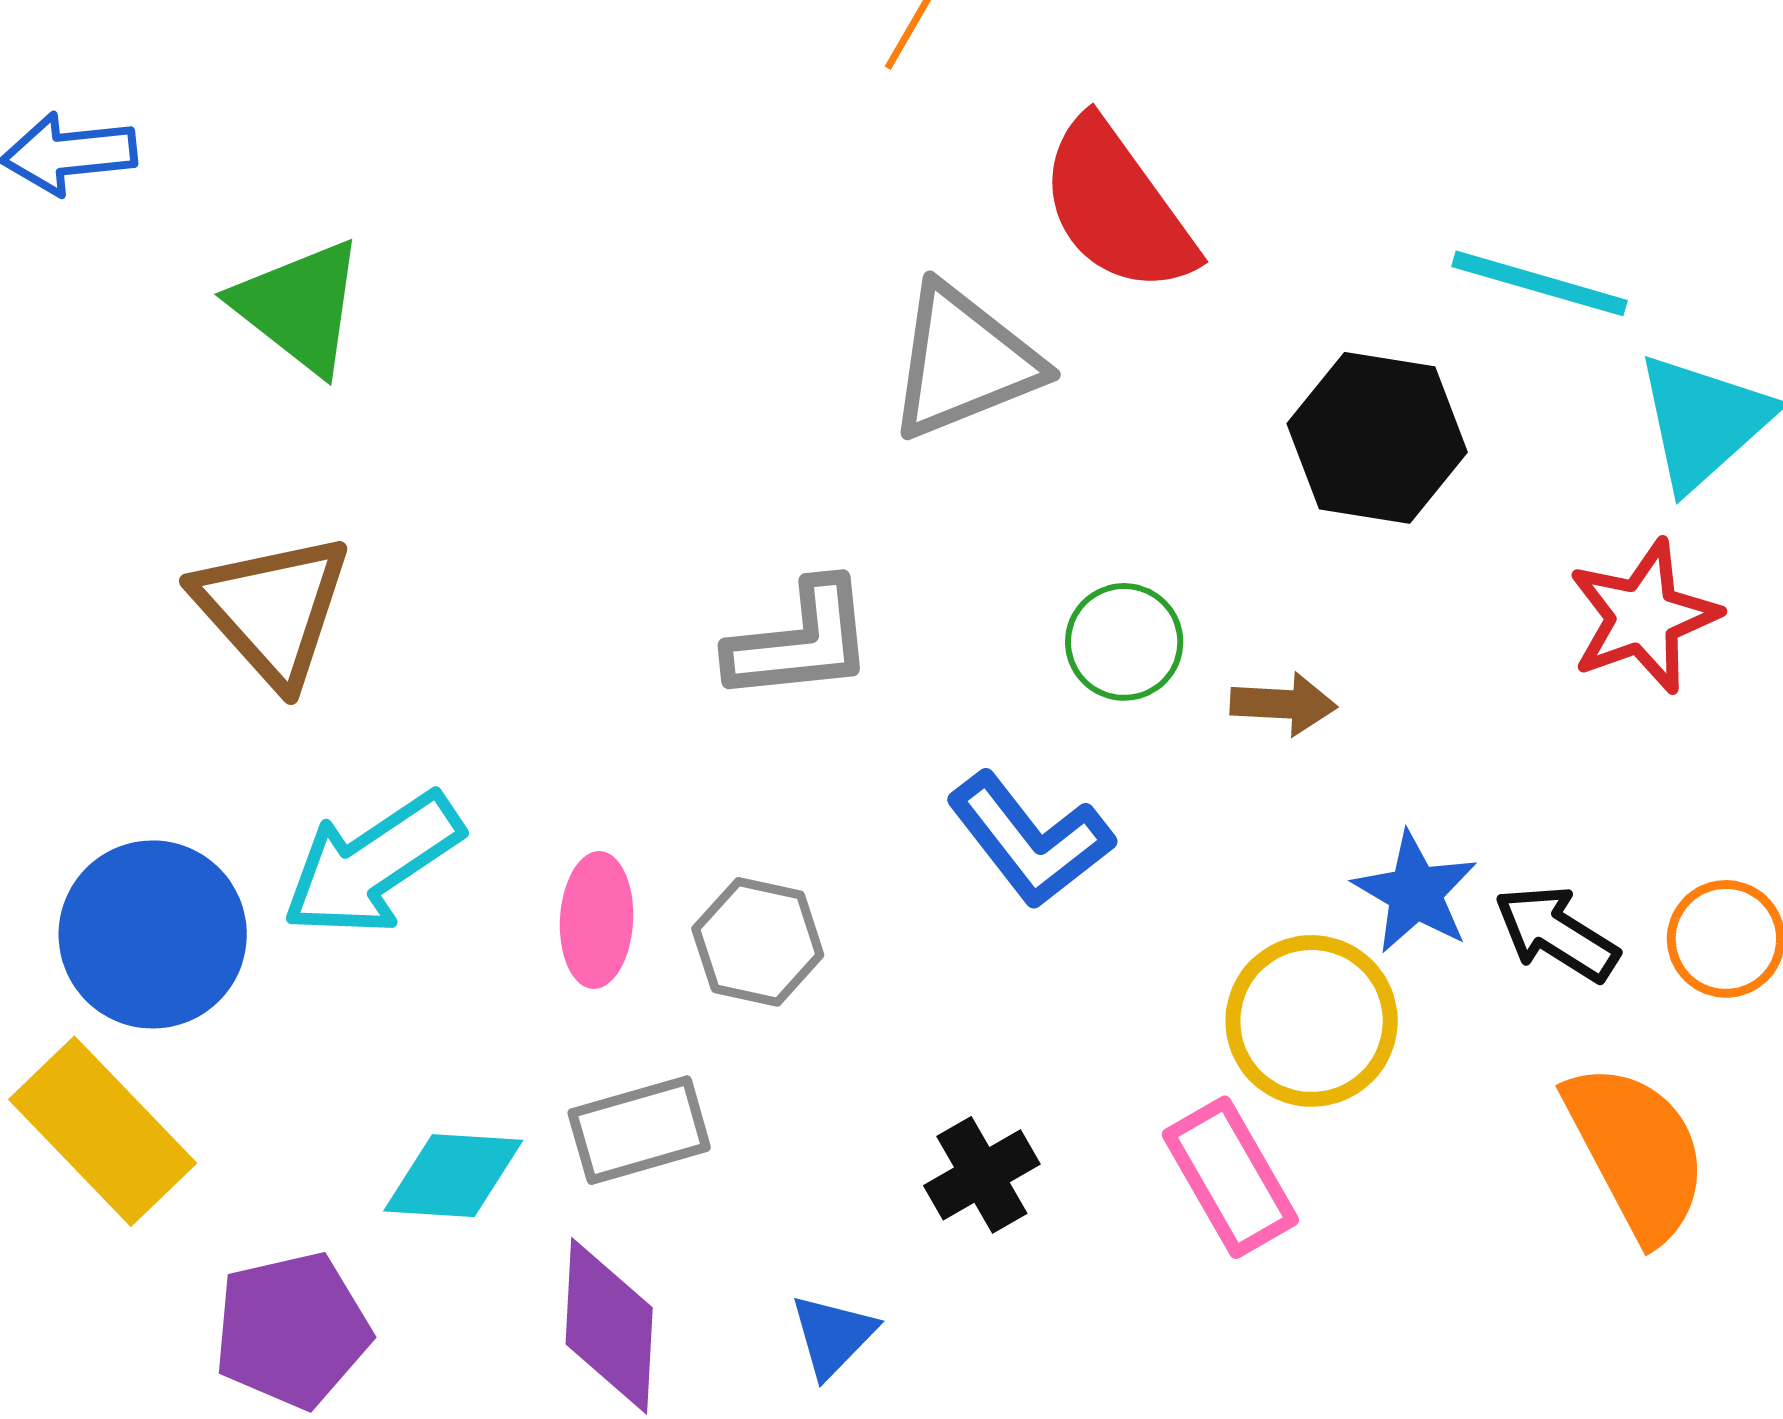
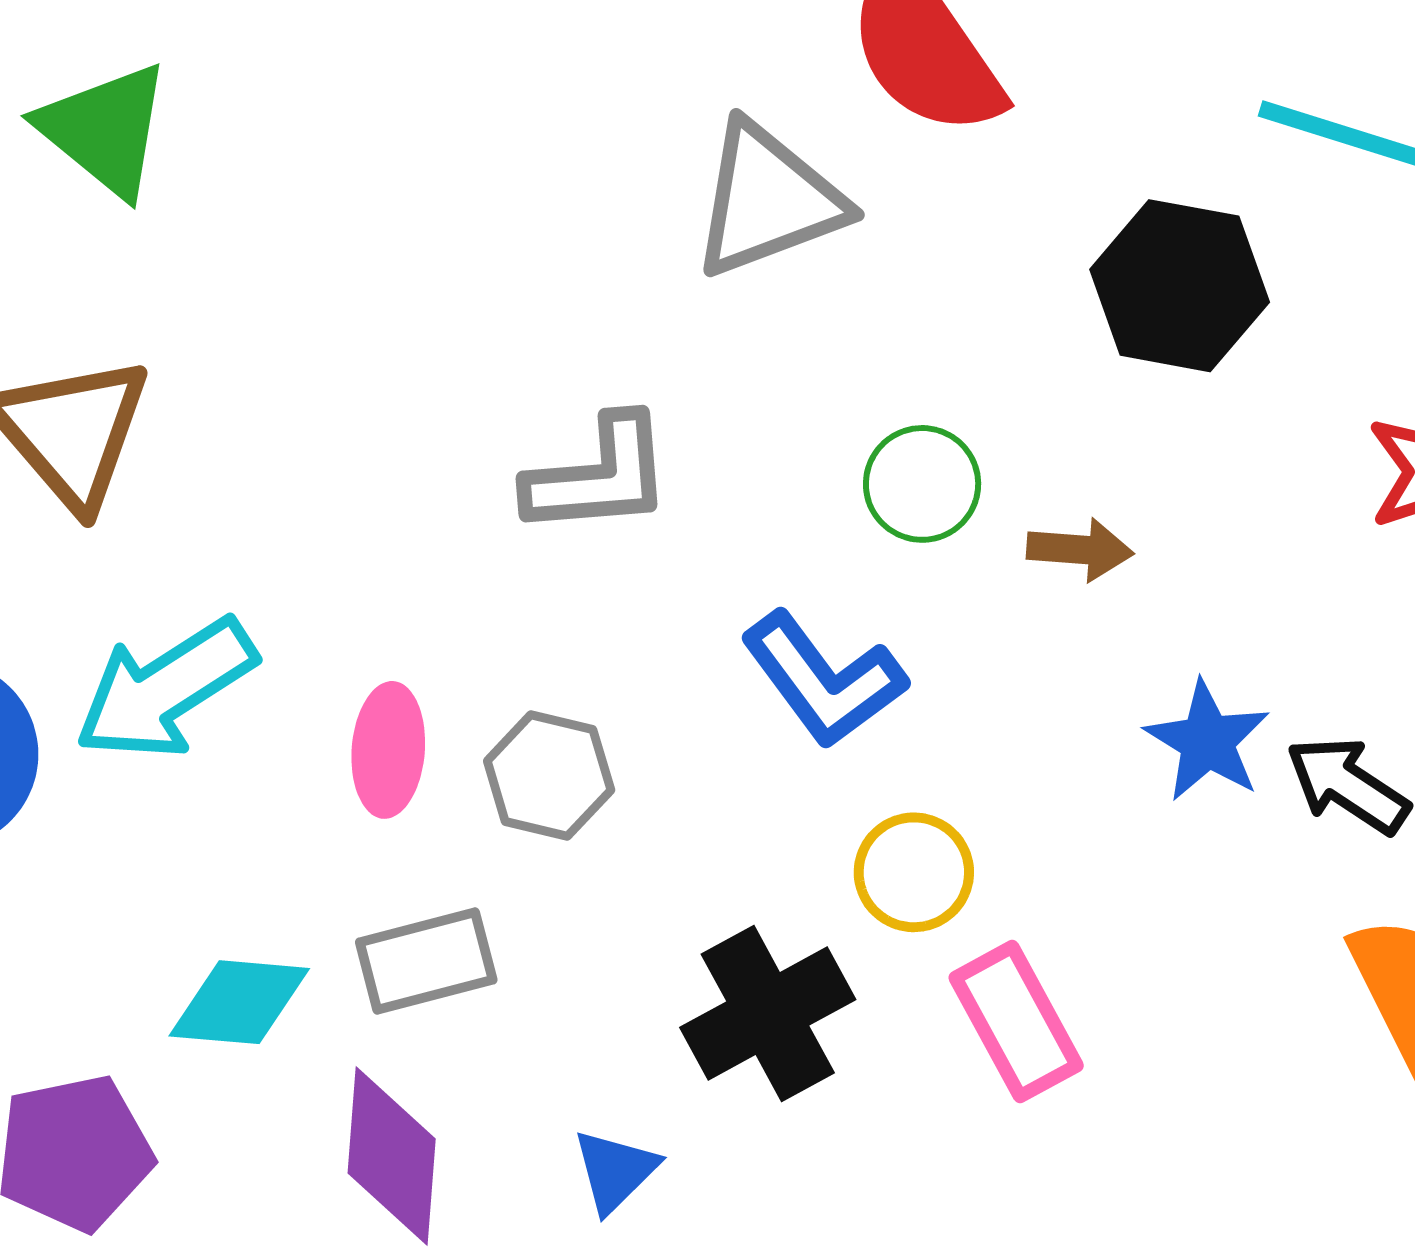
yellow circle: (1312, 1021) -> (914, 872), moved, size x0.7
black cross: (982, 1175) -> (768, 1013), size x1.5

